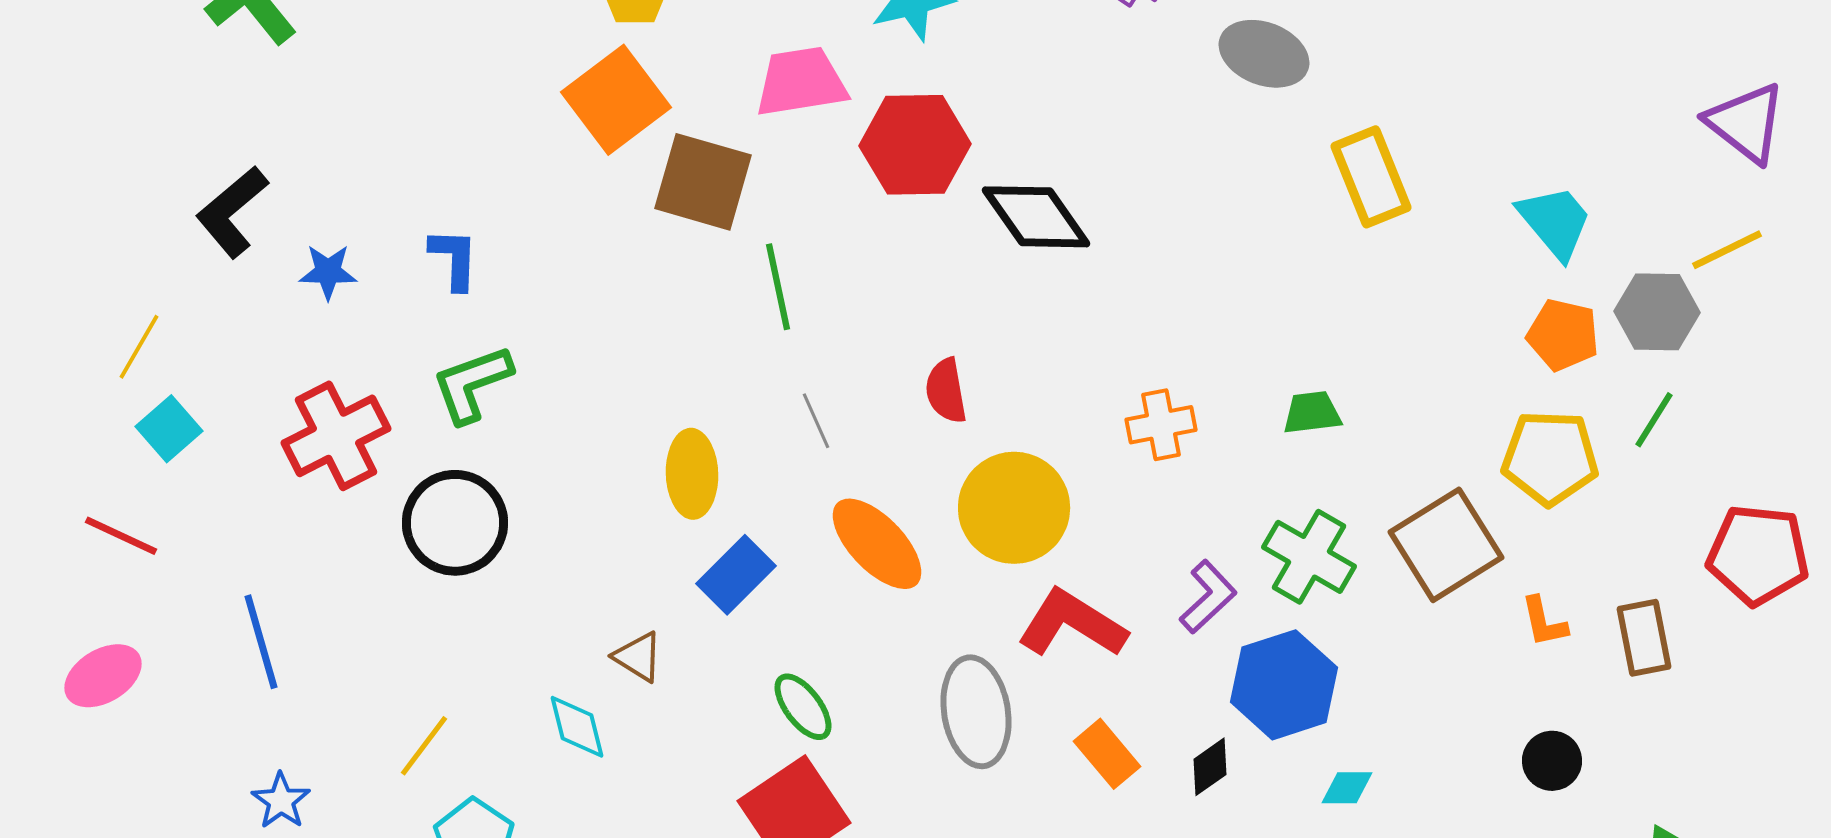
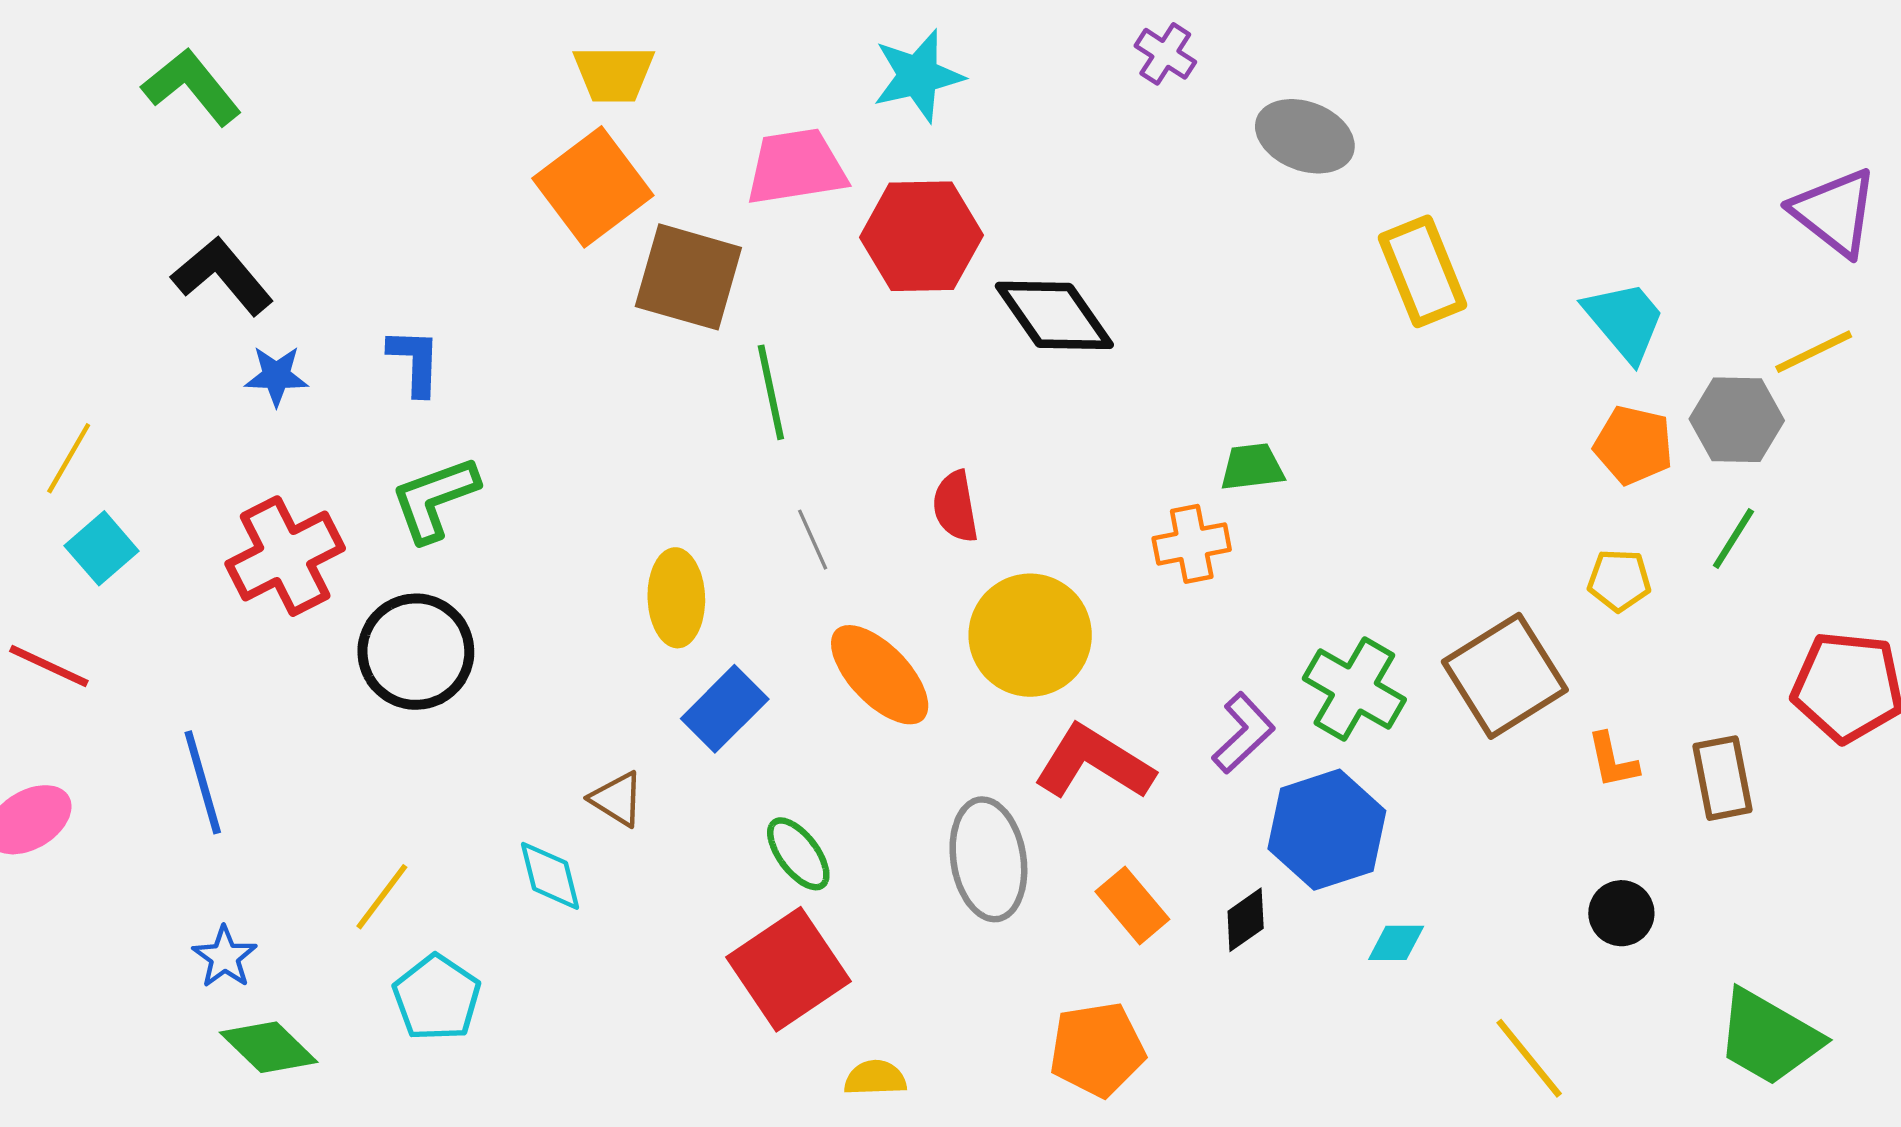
black L-shape: (232, 212) -> (222, 276), moved, turned 90
green trapezoid: (1312, 413) -> (1252, 467), moved
yellow pentagon: (1550, 458) -> (1619, 580), size x0.6

